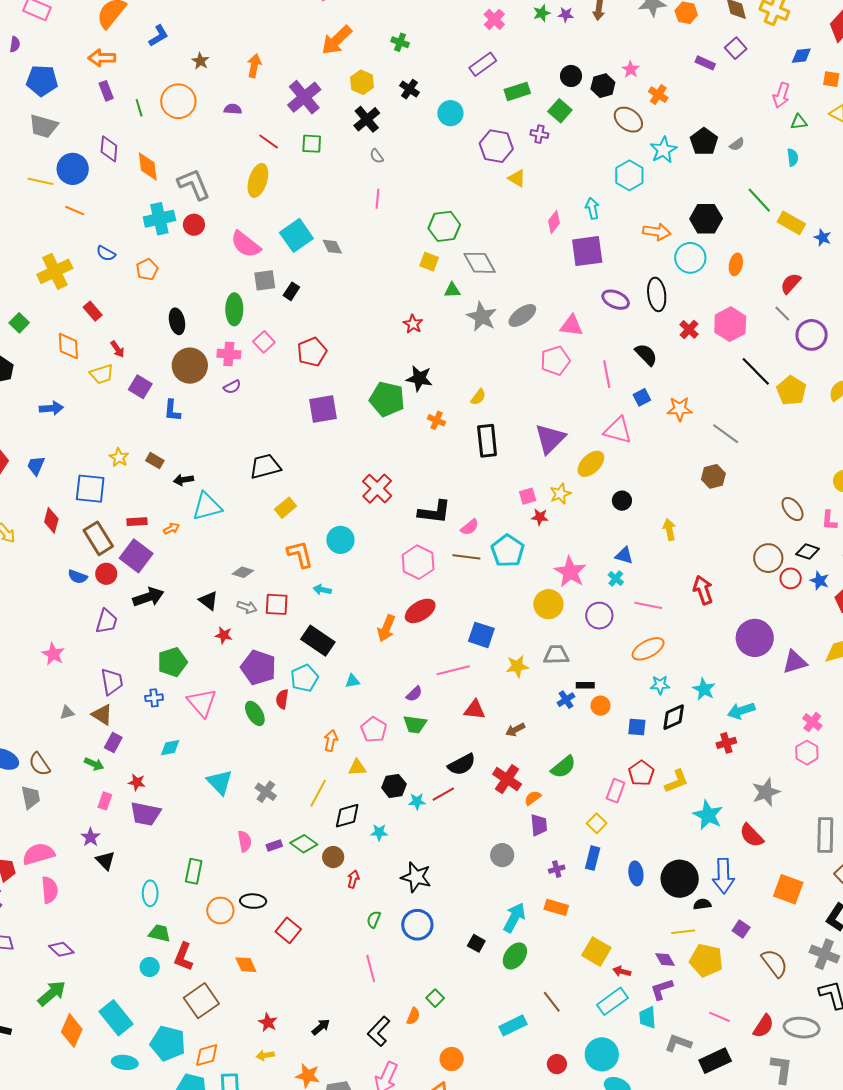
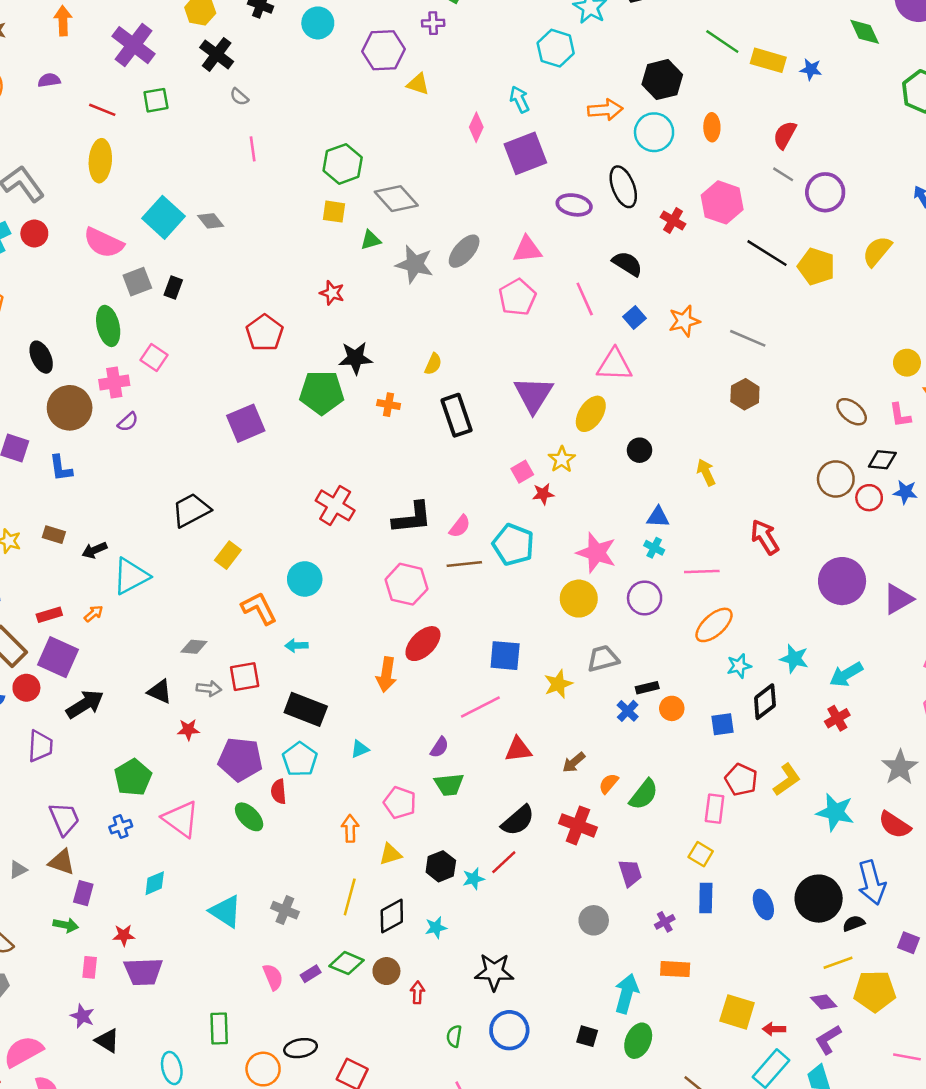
red pentagon: (312, 352) -> (265, 333), moved
orange semicircle: (533, 798) -> (609, 784), moved

